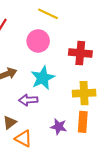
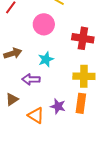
cyan star: (43, 78) -> (46, 59), size x0.7
orange triangle: (23, 139) -> (36, 115), moved

